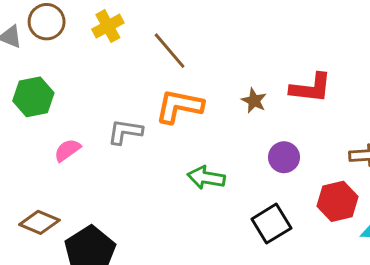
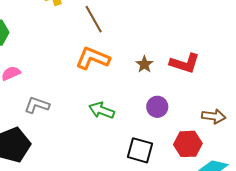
gray L-shape: (125, 132) -> (37, 105), moved
black square: (271, 224) -> (140, 150), turned 36

